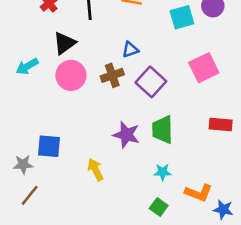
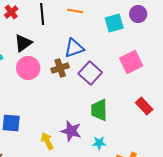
blue triangle: (130, 50) -> (74, 48), size x1.5
red rectangle: (221, 124) -> (144, 106), turned 42
purple star: (126, 135) -> (71, 131), moved

